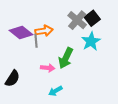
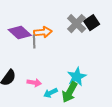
cyan star: (91, 41) -> (77, 77), moved
green arrow: (66, 58) -> (70, 92), moved
pink arrow: (48, 68) -> (34, 83), moved

